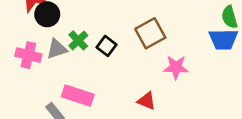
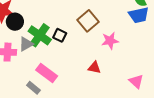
green cross: (78, 40) -> (40, 35), size x1.6
pink rectangle: (78, 95) -> (47, 73), turned 30

